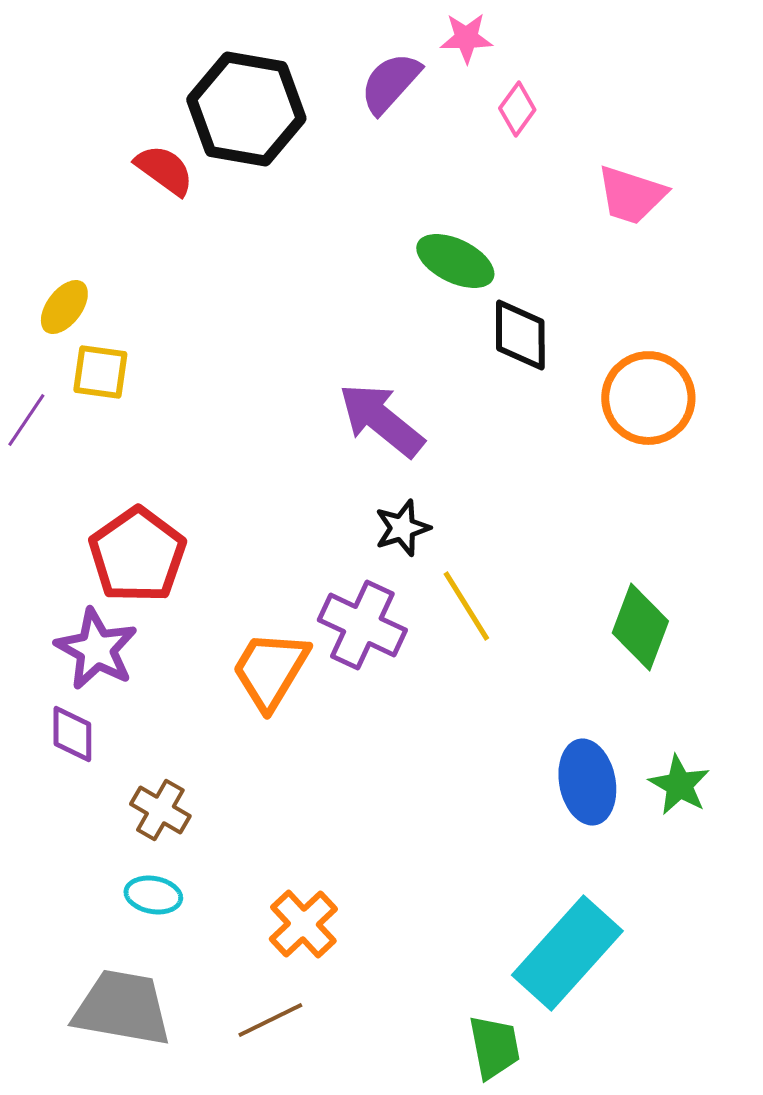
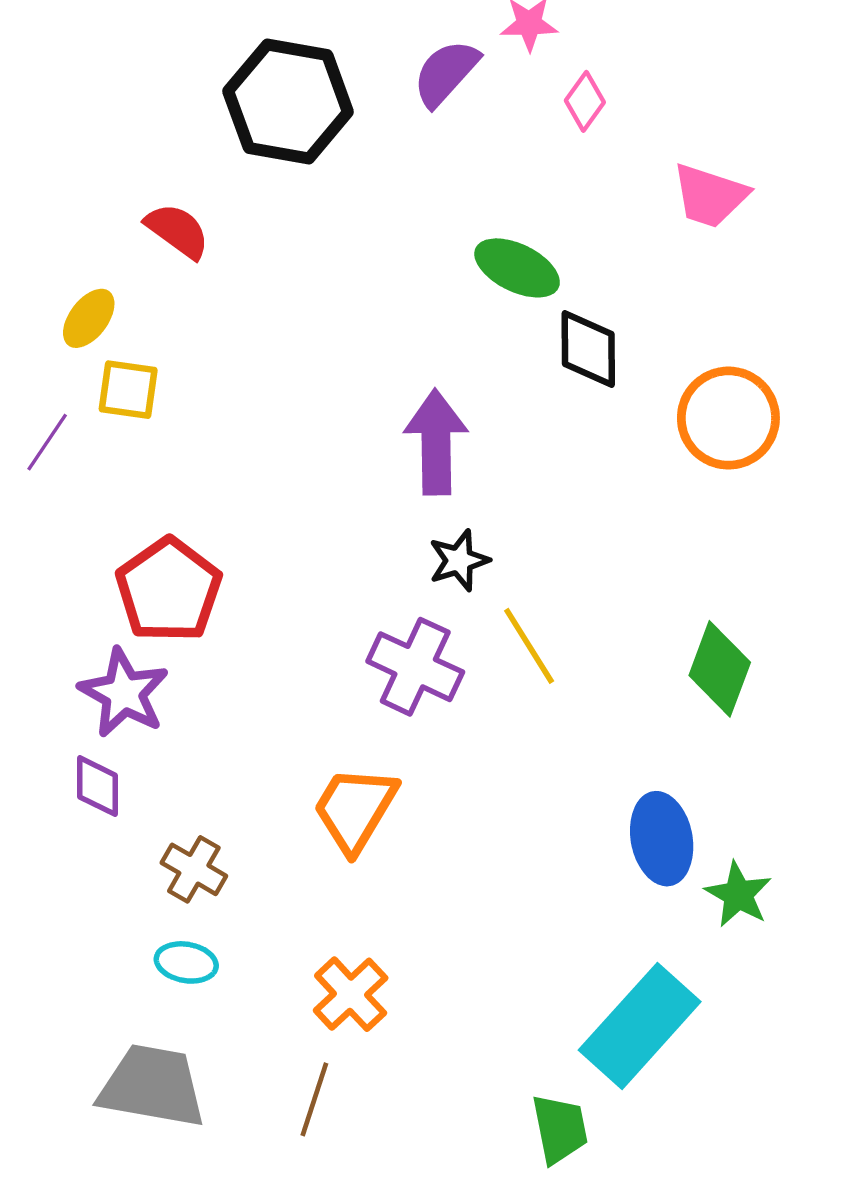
red semicircle: (164, 170) -> (177, 231), moved
purple arrow: (381, 420) -> (436, 442), turned 50
orange trapezoid: (270, 670) -> (355, 809), moved
green star: (679, 785) -> (738, 895), moved
brown line: (270, 1020) -> (314, 1099), turned -46

